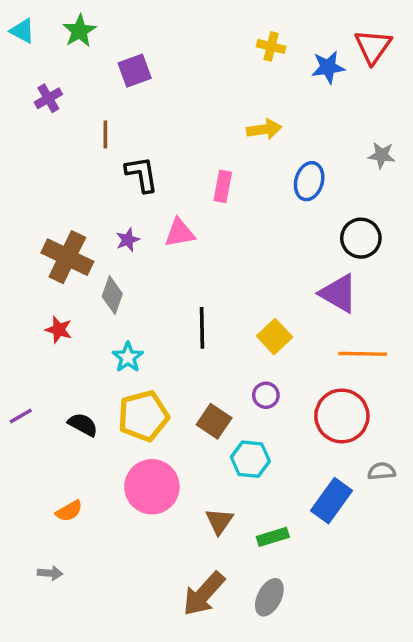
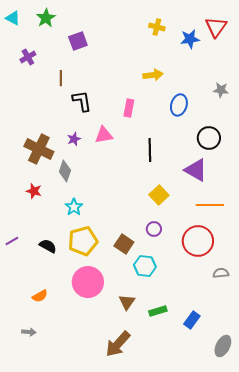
black line: (202, 328) -> (150, 150), moved
blue rectangle: (332, 501) -> (192, 320), moved, size x0.7
gray ellipse: (269, 597) -> (223, 346), moved

